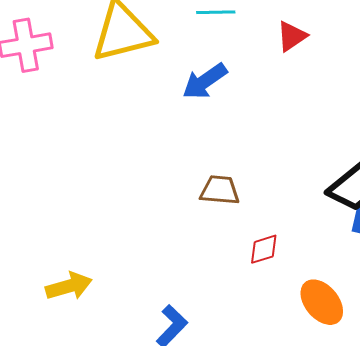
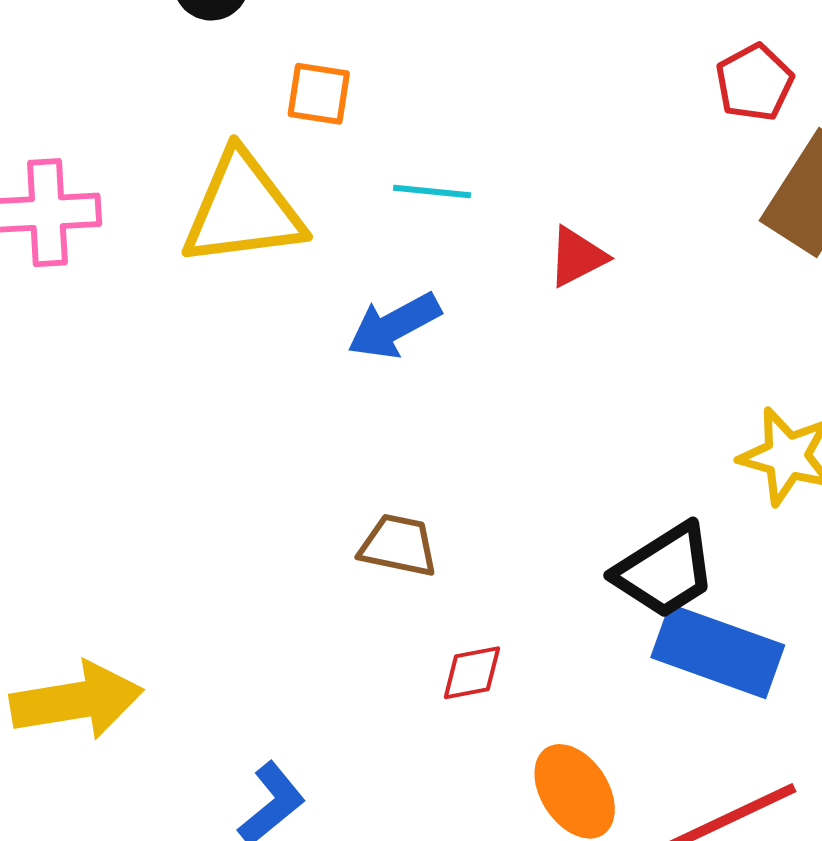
yellow arrow: (69, 286) -> (77, 701), size x1.4

